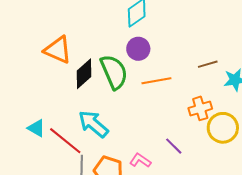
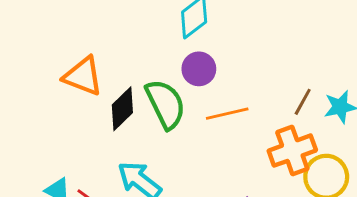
brown line: (208, 64) -> (303, 102), moved, turned -42
orange cross: (200, 108) -> (292, 151), size x1.4

